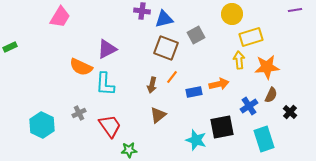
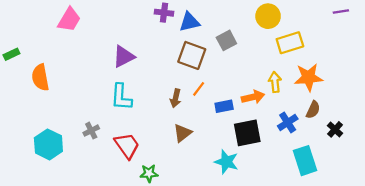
yellow arrow: (239, 60) -> (275, 82), moved
orange semicircle: (81, 67) -> (40, 77), moved, turned 55
black square: (222, 127) -> (247, 133), moved

